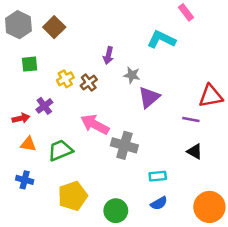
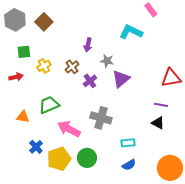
yellow cross: (65, 79) -> (44, 66), moved
purple cross: (44, 106) -> (90, 81), moved
red arrow: (21, 118) -> (16, 77), moved
purple line: (191, 119) -> (161, 105), moved
pink arrow: (95, 124) -> (69, 129), moved
green trapezoid: (60, 150) -> (49, 105), moved
blue cross: (25, 180) -> (36, 147), moved, turned 32
green circle: (116, 211) -> (87, 158), moved

